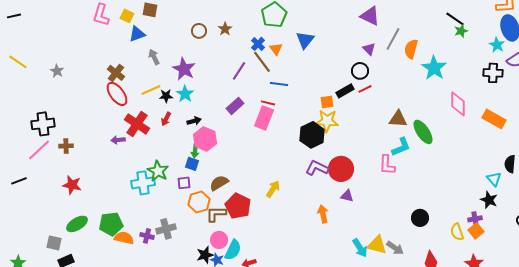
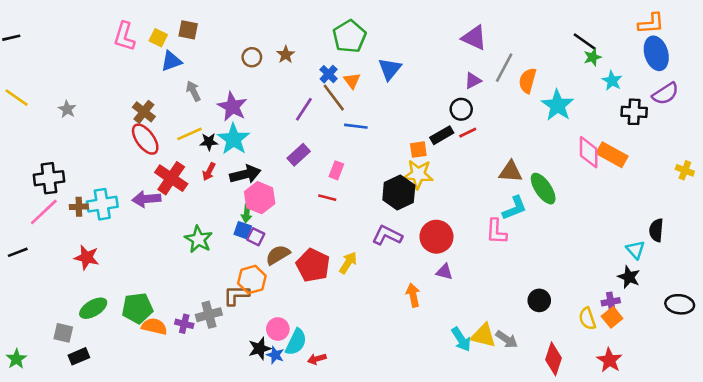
cyan star: (497, 45) -> (612, 81), moved
purple triangle: (369, 49) -> (473, 81), turned 48
cyan star: (185, 94) -> (234, 139), size x1.4
red line: (268, 103) -> (327, 198), moved
pink rectangle: (264, 118) -> (336, 170), size x0.6
orange rectangle: (494, 119) -> (612, 155), moved
black arrow: (194, 121) -> (245, 174), size x1.6
purple arrow: (118, 140) -> (146, 199), size x1.5
purple L-shape: (317, 168) -> (387, 235), moved
cyan cross: (143, 183) -> (102, 204), moved
purple square: (184, 183) -> (256, 237), moved, turned 32
red pentagon: (238, 206) -> (313, 265), moved
brown L-shape: (216, 214) -> (236, 295), moved

